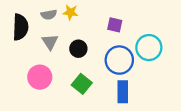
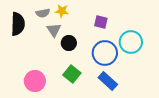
gray triangle: (50, 42) -> (54, 30), moved
pink circle: (40, 77) -> (35, 81), moved
blue rectangle: (123, 92) -> (108, 81), turned -48

